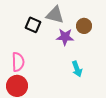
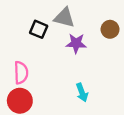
brown circle: (84, 26) -> (110, 29), moved
cyan arrow: (77, 69) -> (82, 93), moved

